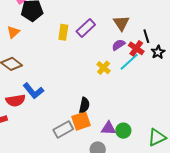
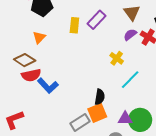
orange triangle: (13, 32) -> (39, 37), moved
cyan line: (129, 62) -> (130, 80), moved
red semicircle: (15, 100) -> (31, 75), moved
green circle: (123, 131) -> (140, 120), size x1.5

